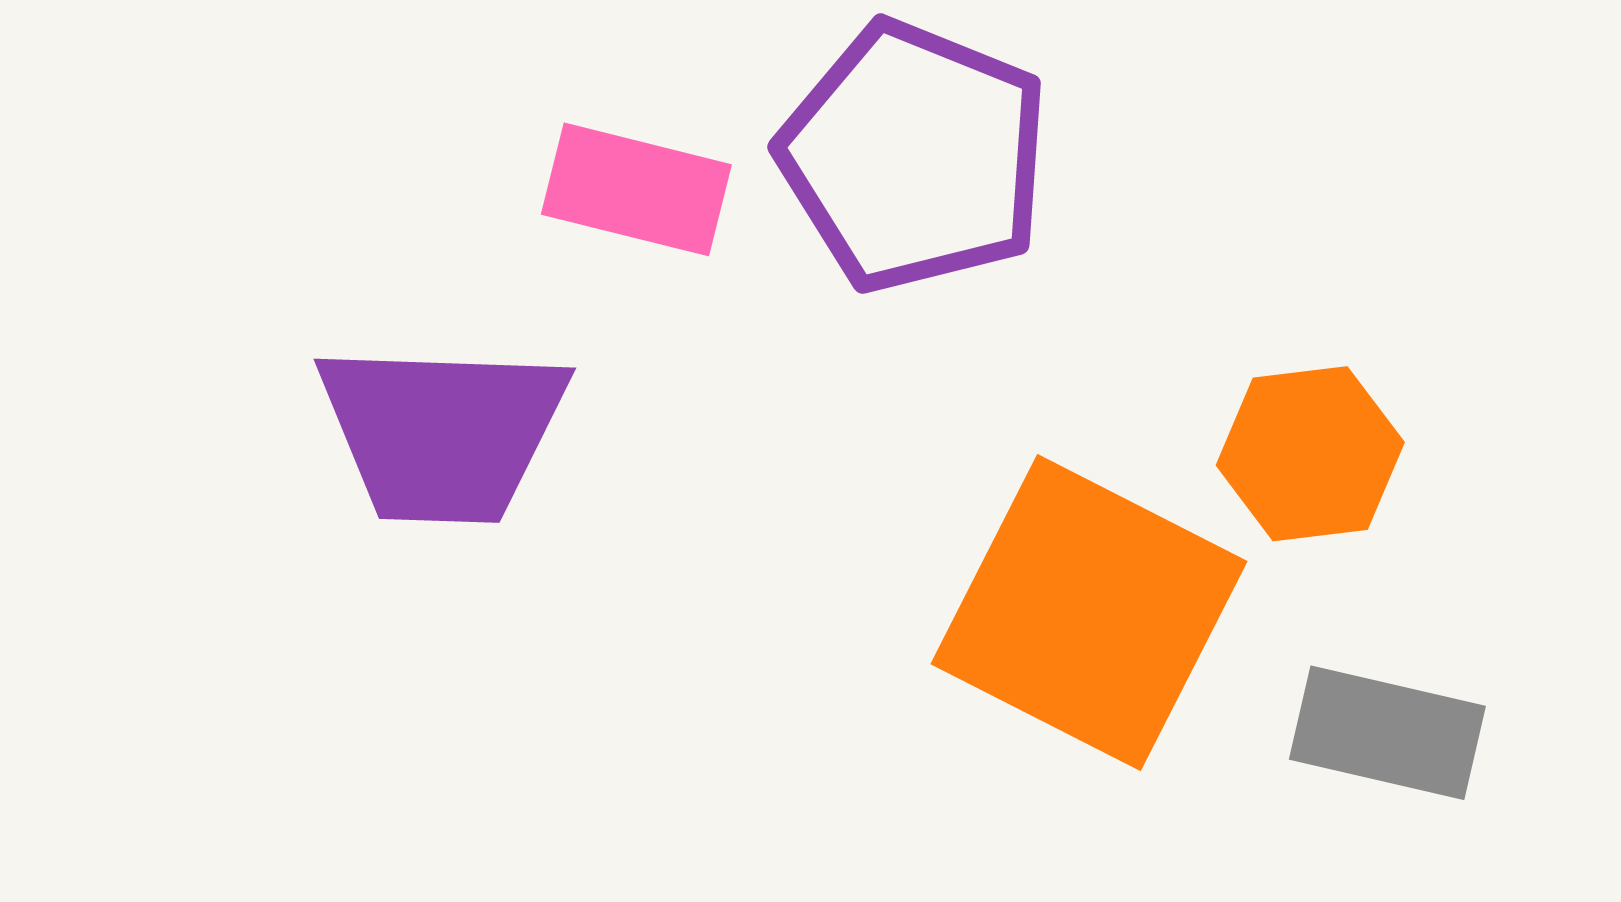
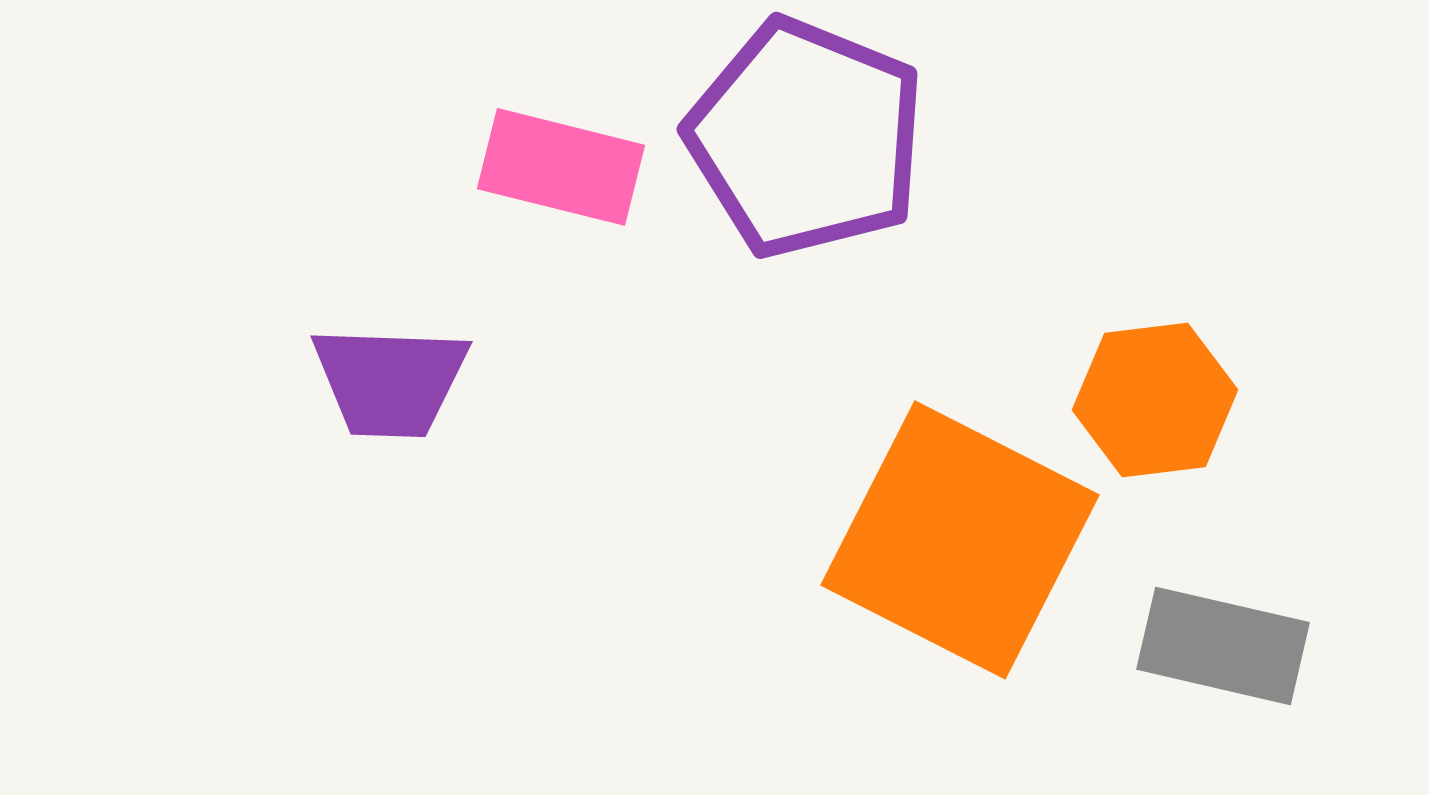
purple trapezoid: (442, 432) -> (390, 381), size x0.7

